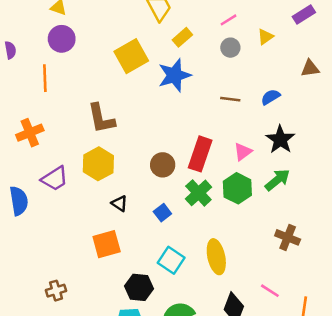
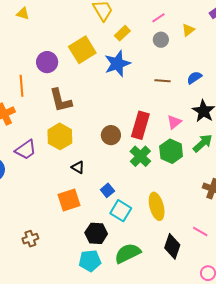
purple circle: (62, 39) -> (47, 62), moved
orange line: (45, 78) -> (22, 86), moved
blue square: (162, 213) -> (107, 190), moved

